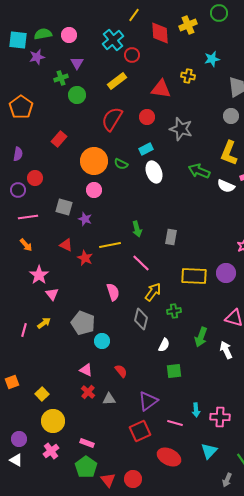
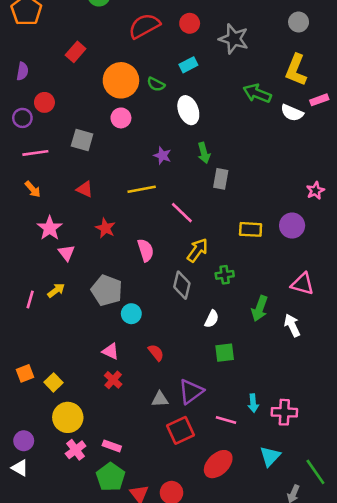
red semicircle: (112, 119) -> (144, 26), turned 30
white ellipse: (154, 172) -> (188, 110), moved
purple star: (85, 219) -> (162, 156), moved
green arrow: (137, 229) -> (204, 153), moved
red star: (85, 258) -> (105, 228), moved
yellow rectangle: (194, 276) -> (251, 229), size x0.7
orange square: (12, 382) -> (25, 373), moved
gray triangle: (109, 399) -> (160, 399), moved
pink cross: (51, 451) -> (76, 450), moved
red ellipse: (169, 457) -> (218, 464), turned -70

